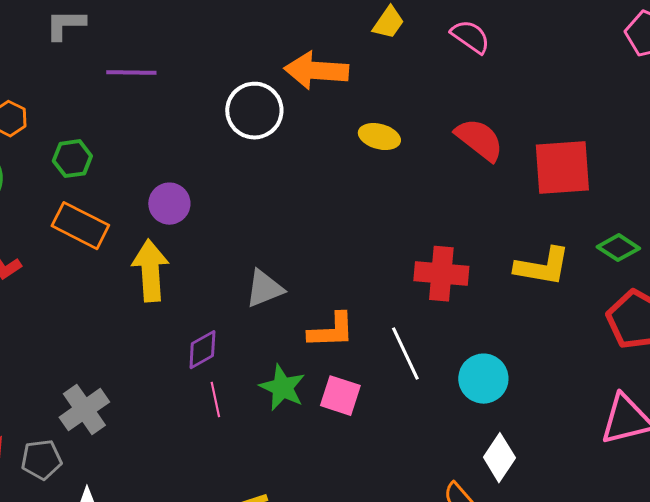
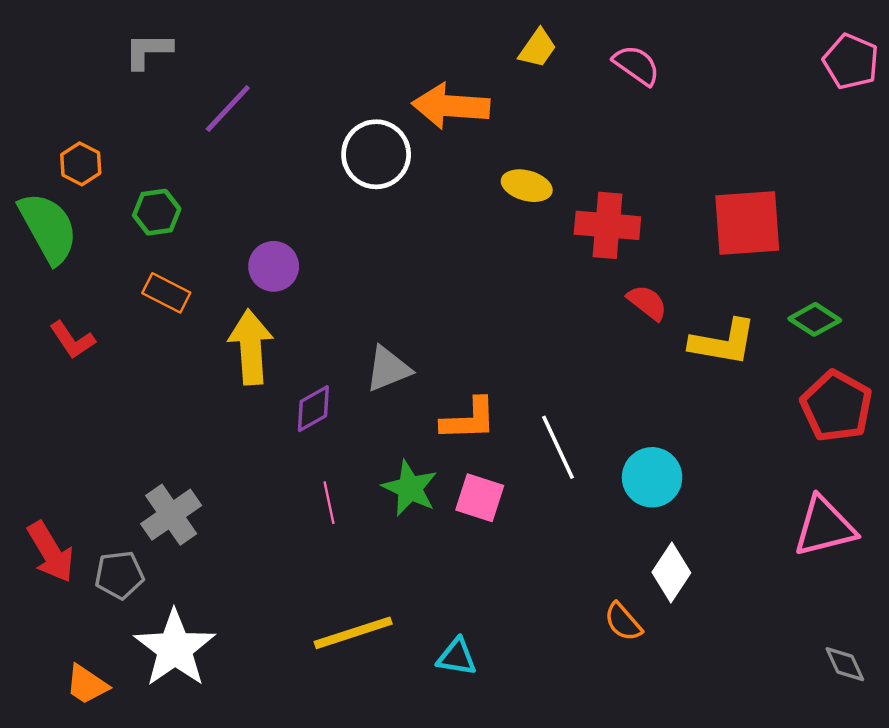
purple line: (131, 73) -> (228, 108), turned -48
red semicircle: (479, 140) -> (647, 303), moved, size x0.7
orange rectangle: (80, 226) -> (166, 293), size x0.7
red cross: (441, 274) -> (607, 225), moved
purple diamond: (202, 350) -> (313, 409), moved

